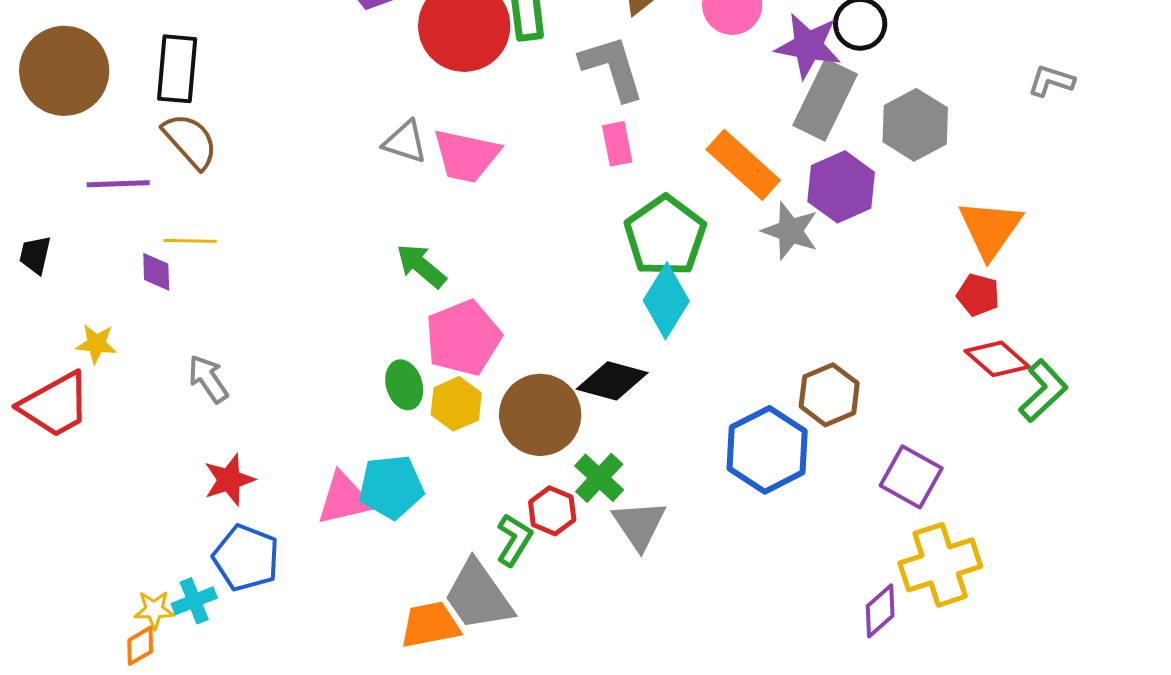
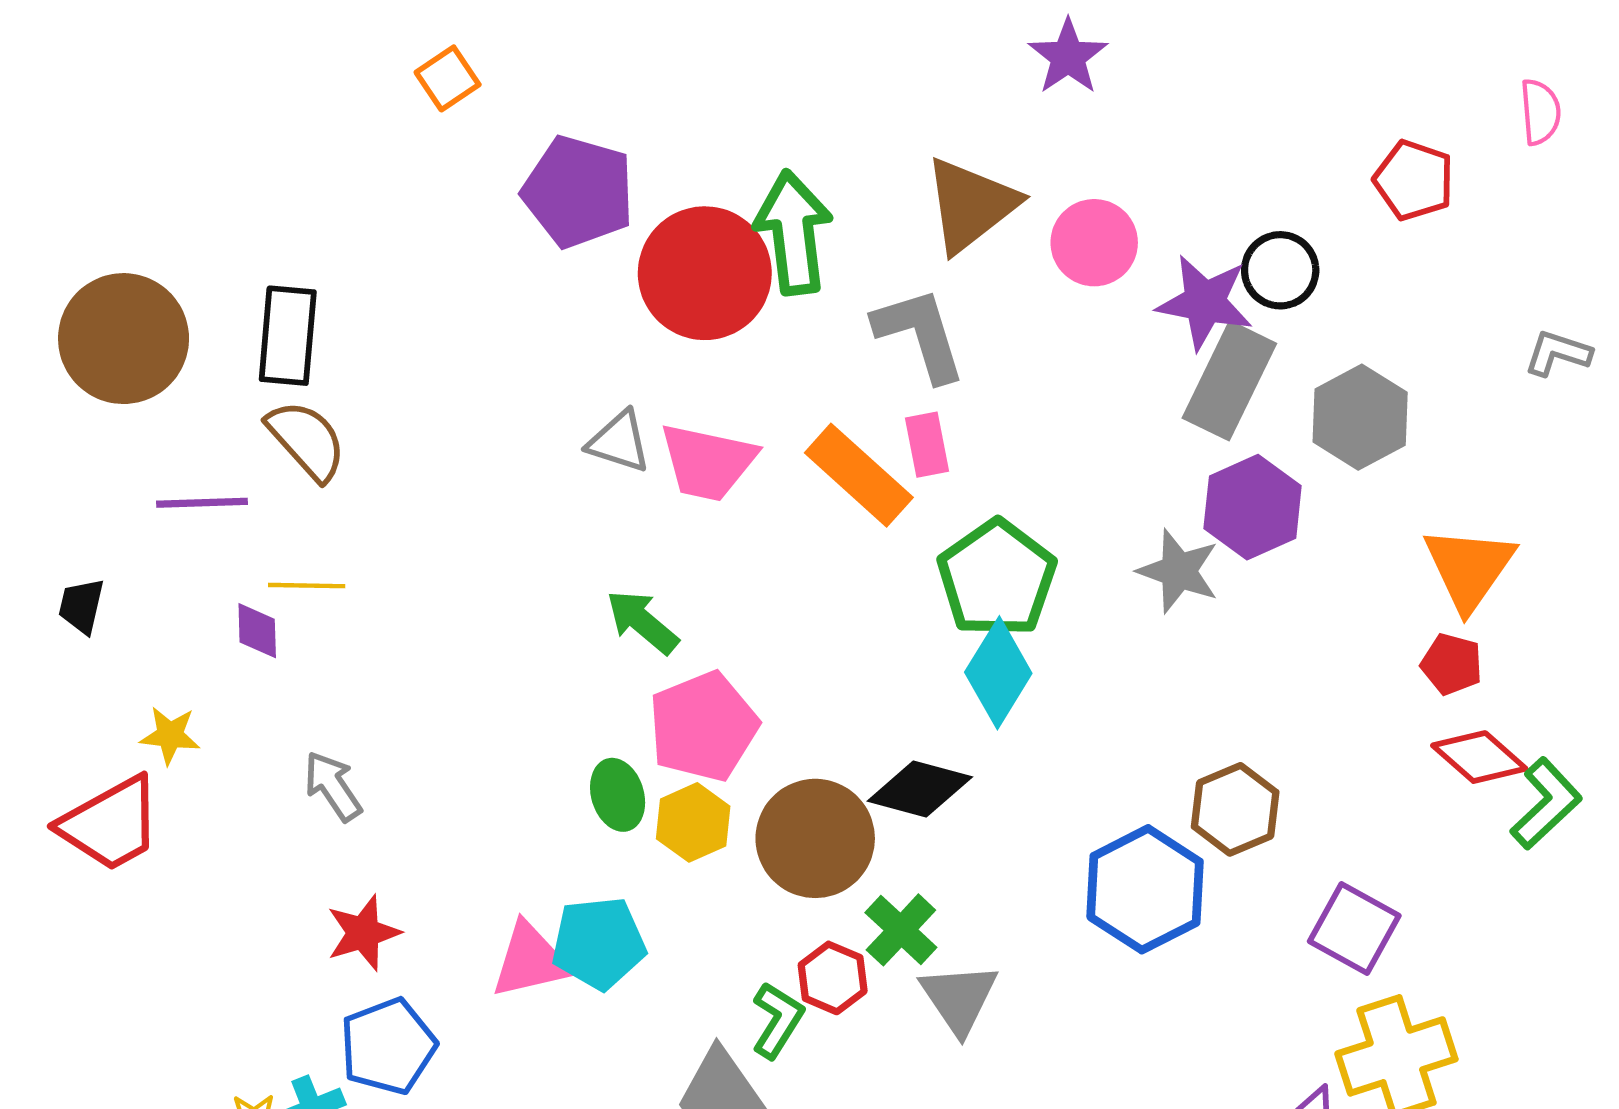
orange rectangle: (743, 165) -> (859, 475), moved
blue pentagon: (246, 558) -> (388, 1046), turned 30

